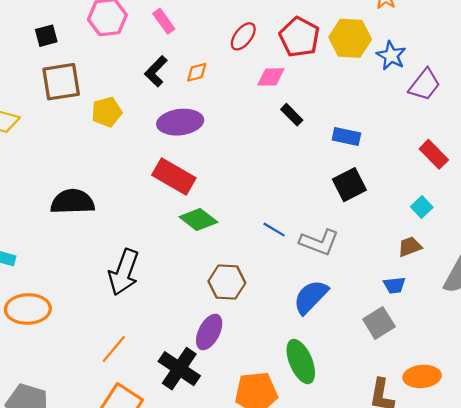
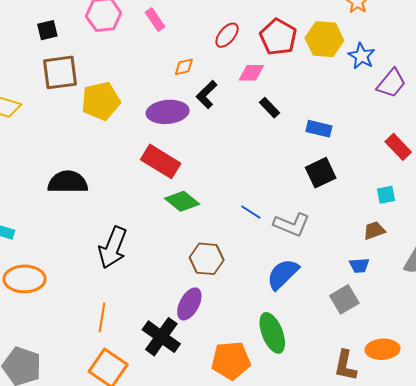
black L-shape: (156, 71) -> (207, 94), moved
yellow pentagon: (107, 112) -> (101, 101), size x1.4
cyan square: (422, 207) -> (386, 195), turned 30
orange line: (114, 349) -> (102, 317), turned -32

